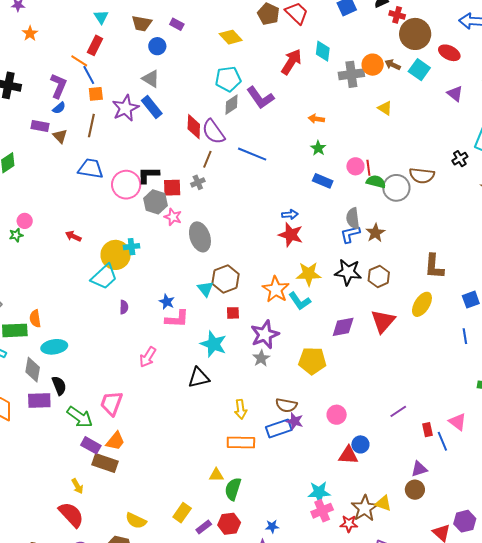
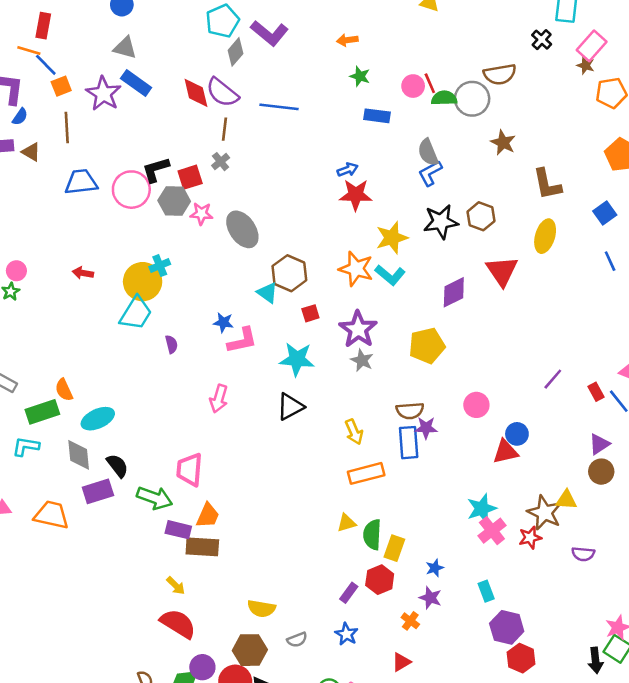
brown star: (375, 233) -> (503, 143), moved
blue rectangle: (279, 429) -> (409, 443), turned -60
yellow rectangle: (182, 513) -> (394, 548), moved

